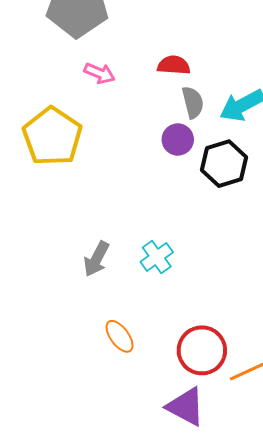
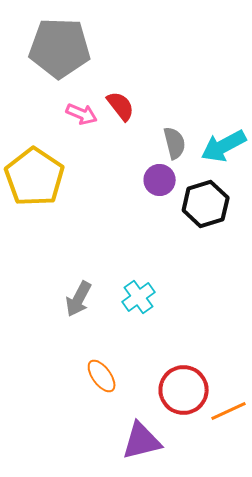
red semicircle: (174, 65) -> (121, 106), moved, turned 48
purple triangle: (186, 407) -> (142, 441), moved, turned -42

